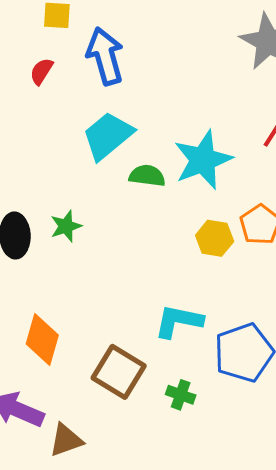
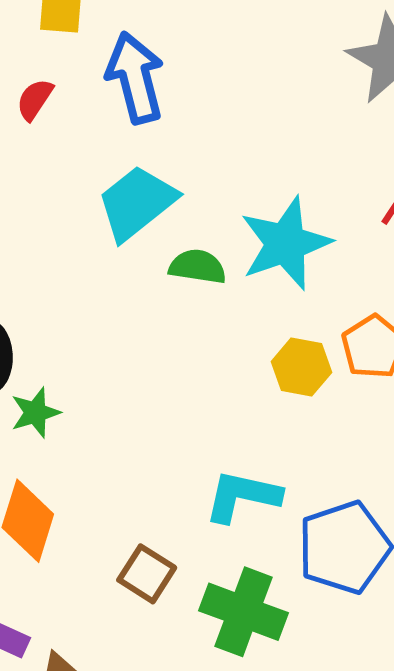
green star: (66, 226) -> (35, 413), moved
brown square: (119, 372) -> (147, 574), size x0.7
green cross: (181, 395) -> (244, 612), size x1.8

